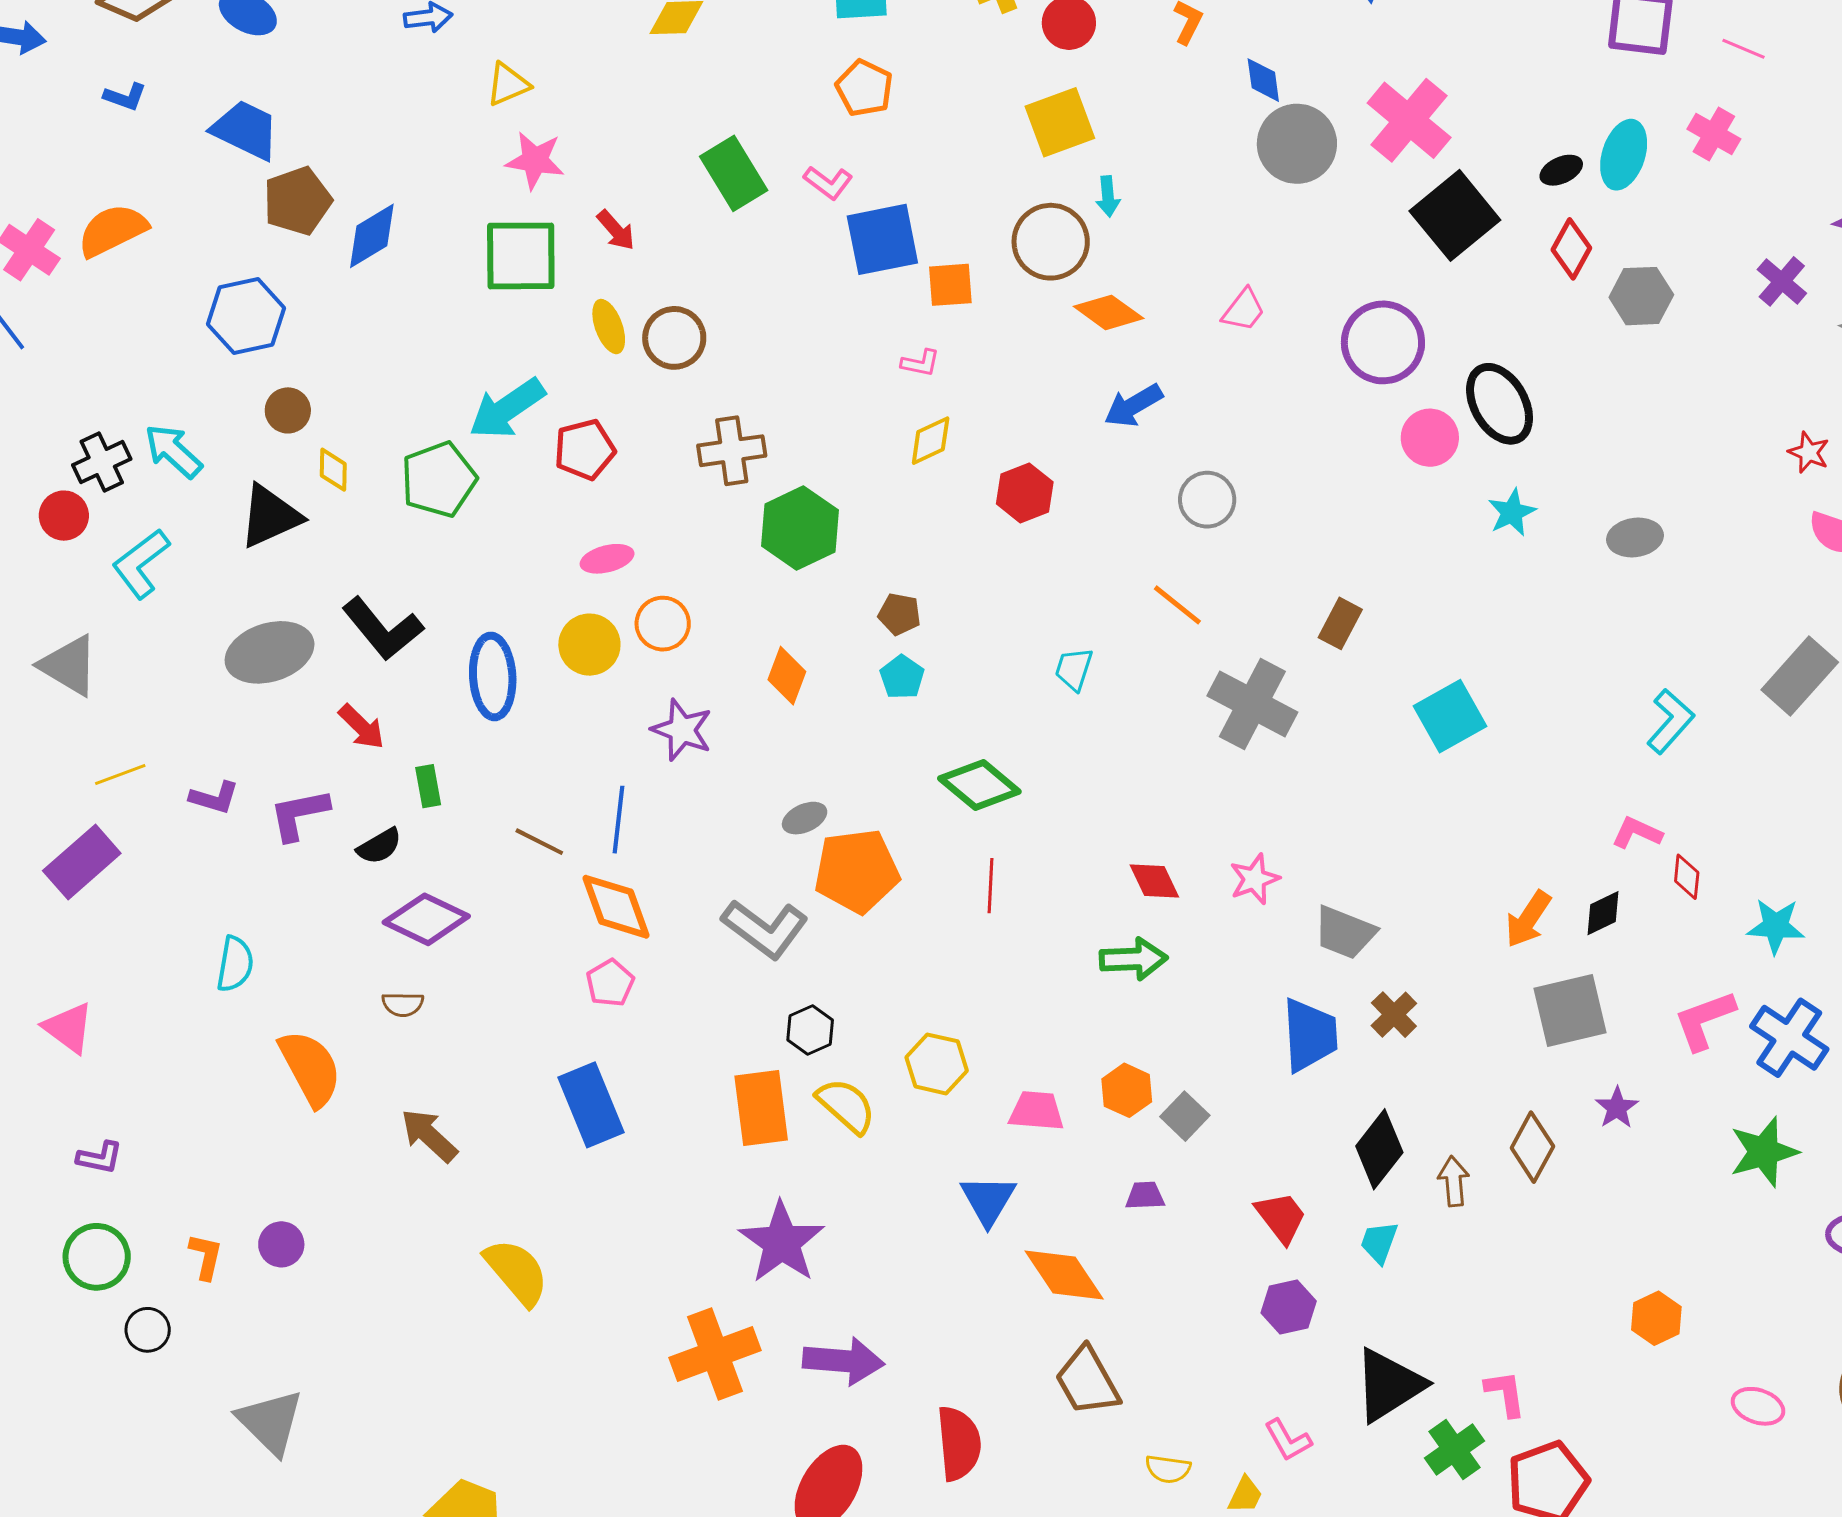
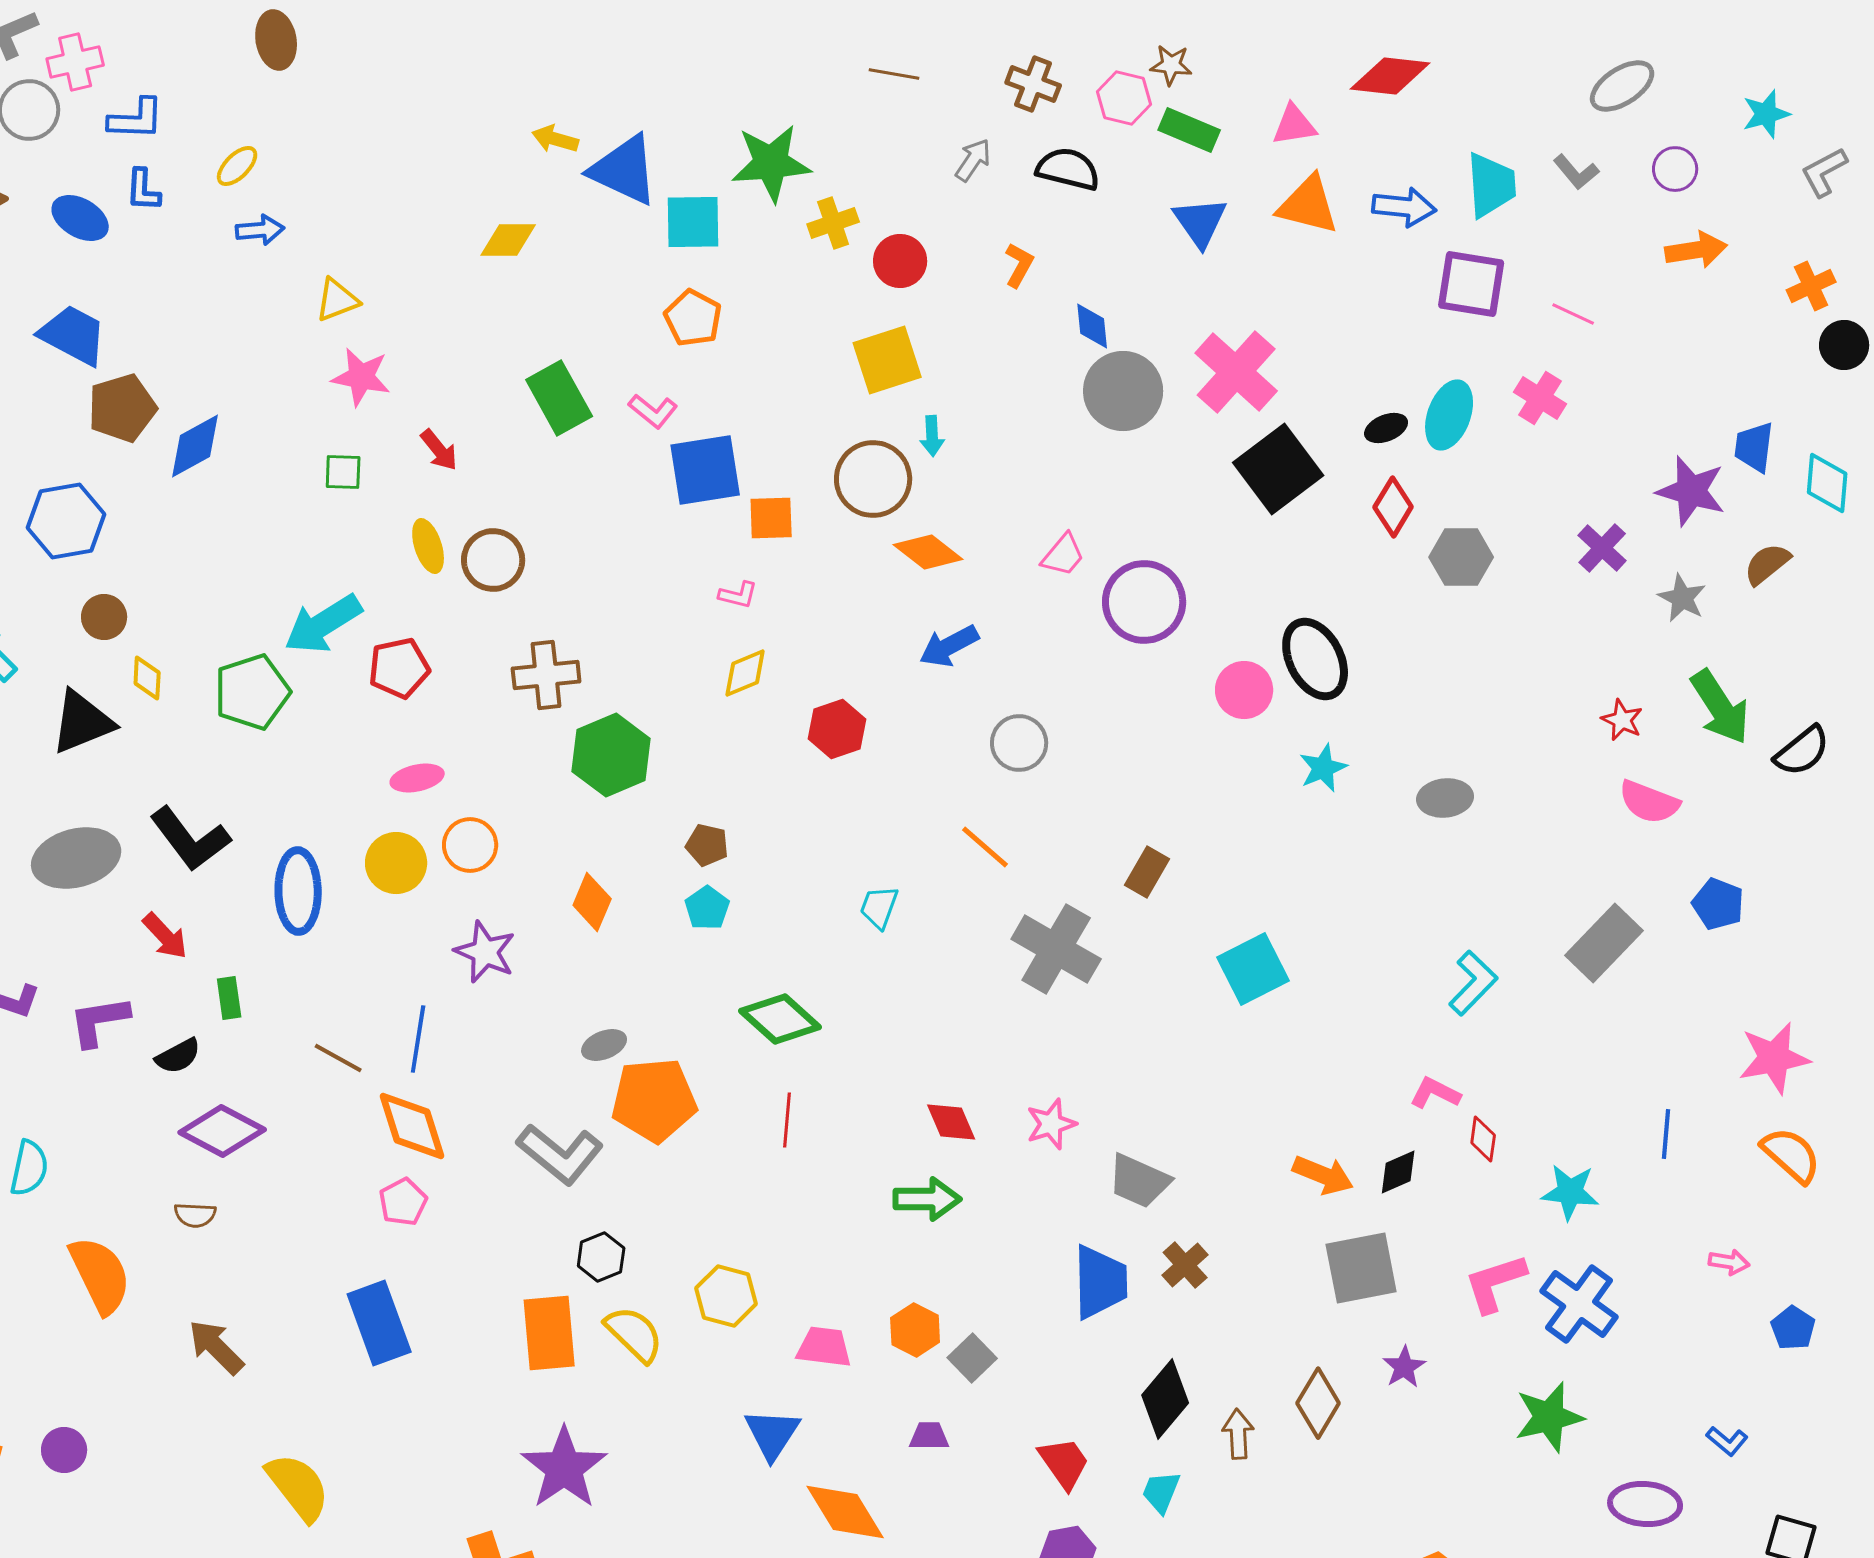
green square: (521, 256) -> (343, 472), size x0.5
purple circle: (1383, 342) -> (1144, 602), moved
orange arrow: (1528, 919) -> (1323, 1175), turned -104

